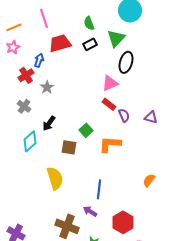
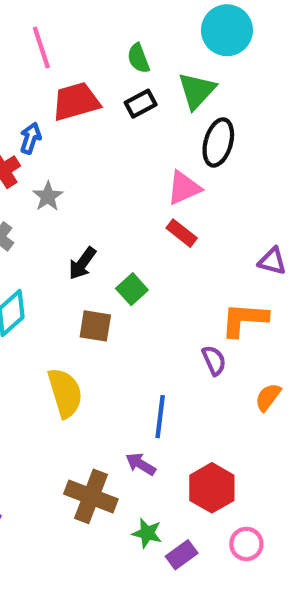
purple semicircle: (124, 115) -> (214, 360), moved
black arrow: (49, 123) -> (82, 263), moved
orange L-shape: (110, 144) -> (244, 319), moved

